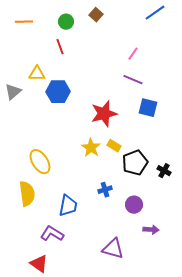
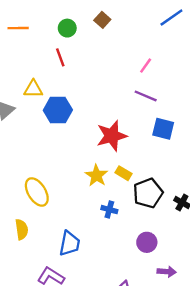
blue cross: (105, 190) -> (109, 210), moved, turned 32
yellow semicircle: (27, 194) -> (22, 229), size x0.7

